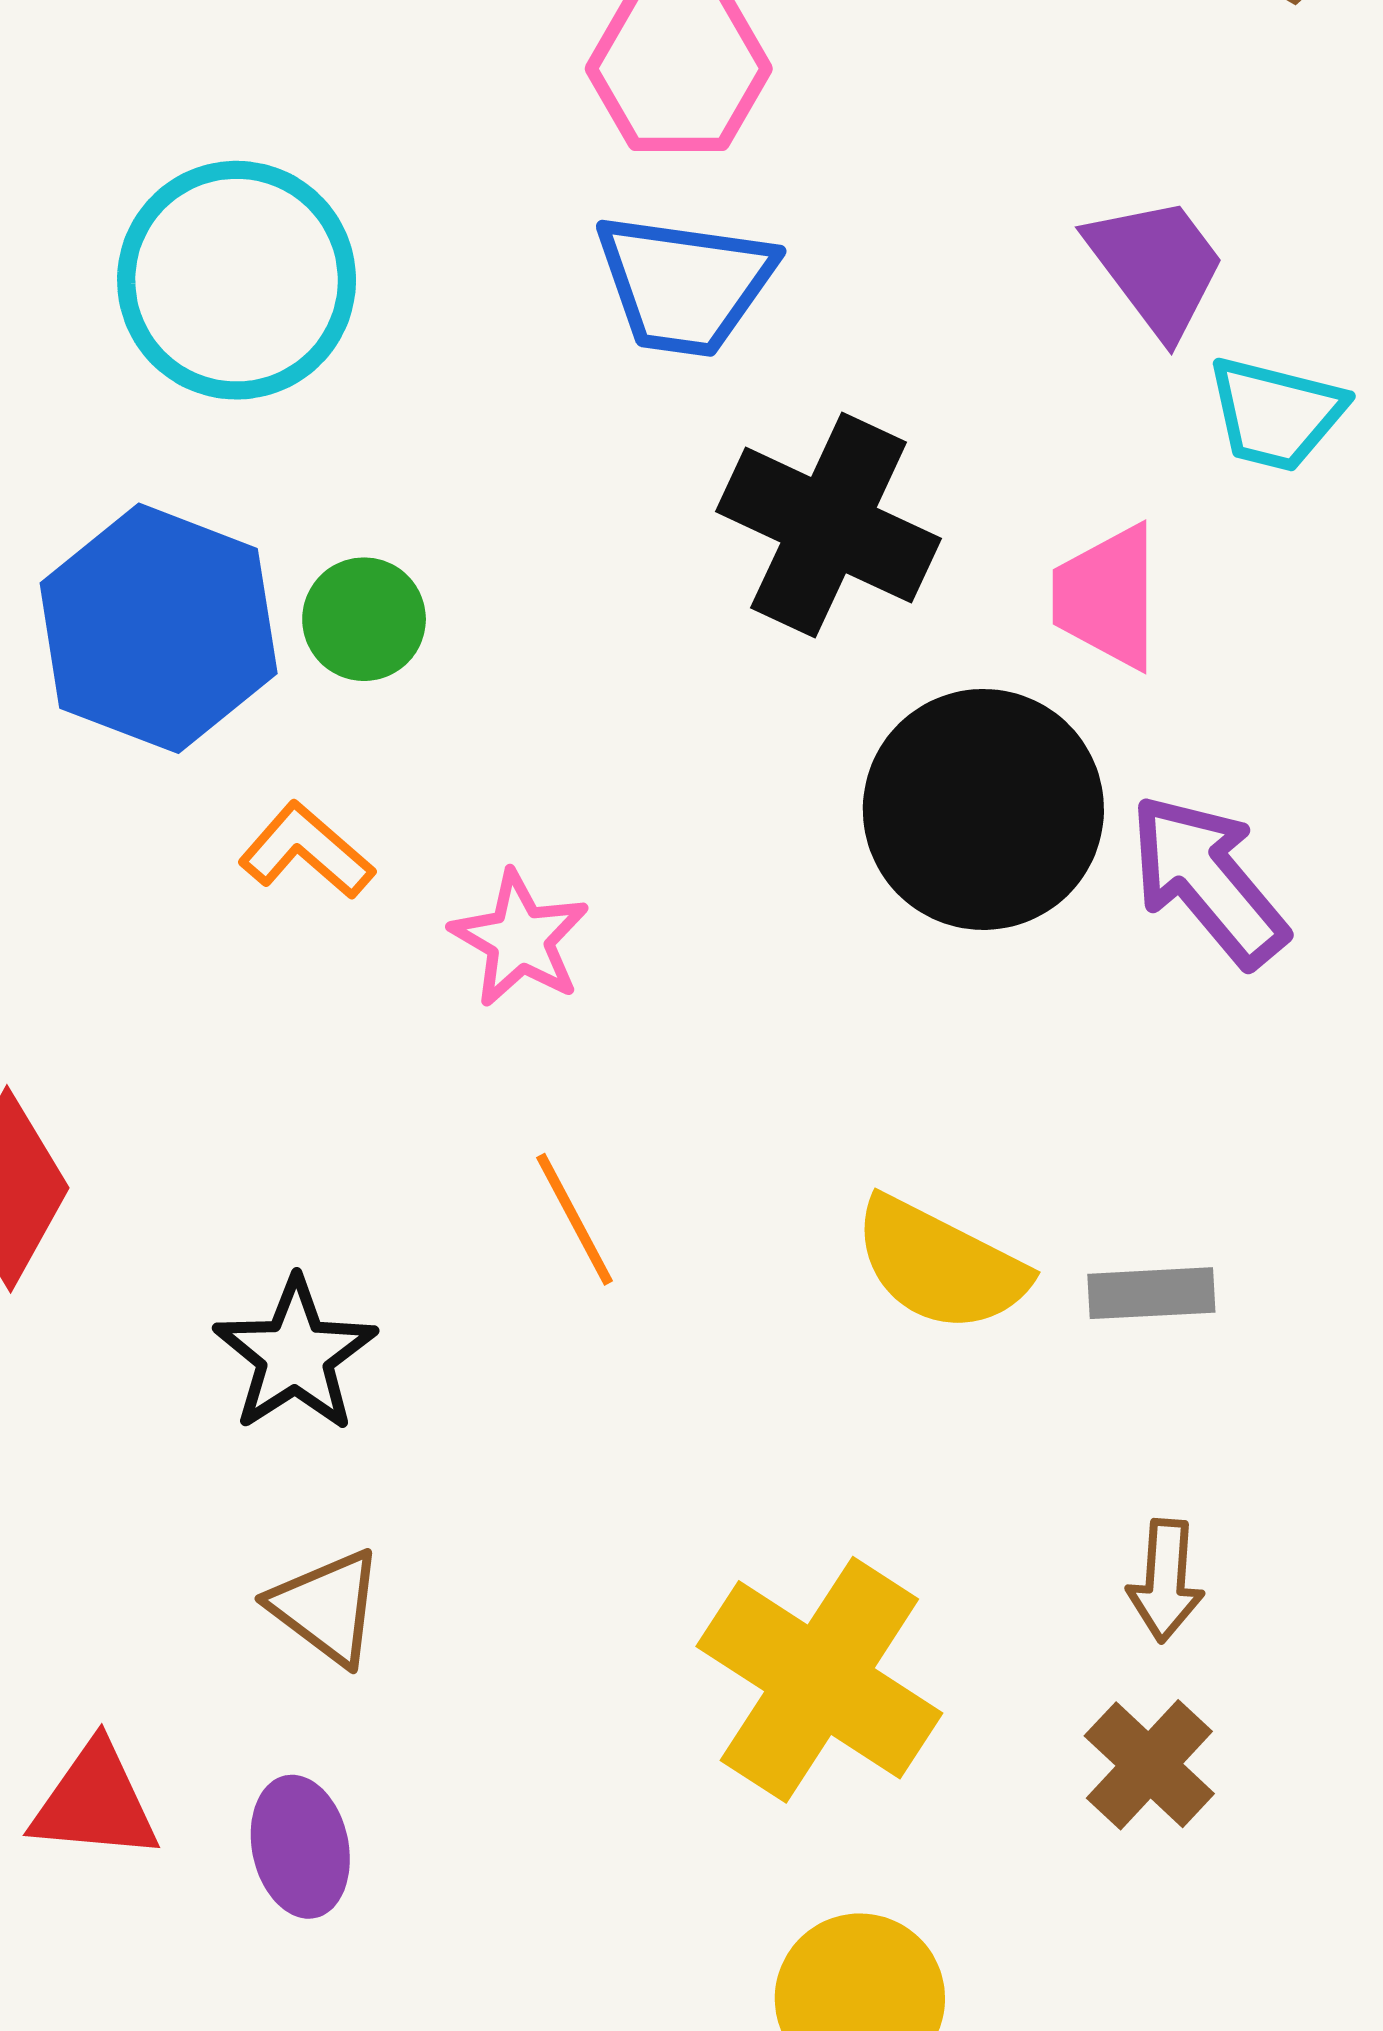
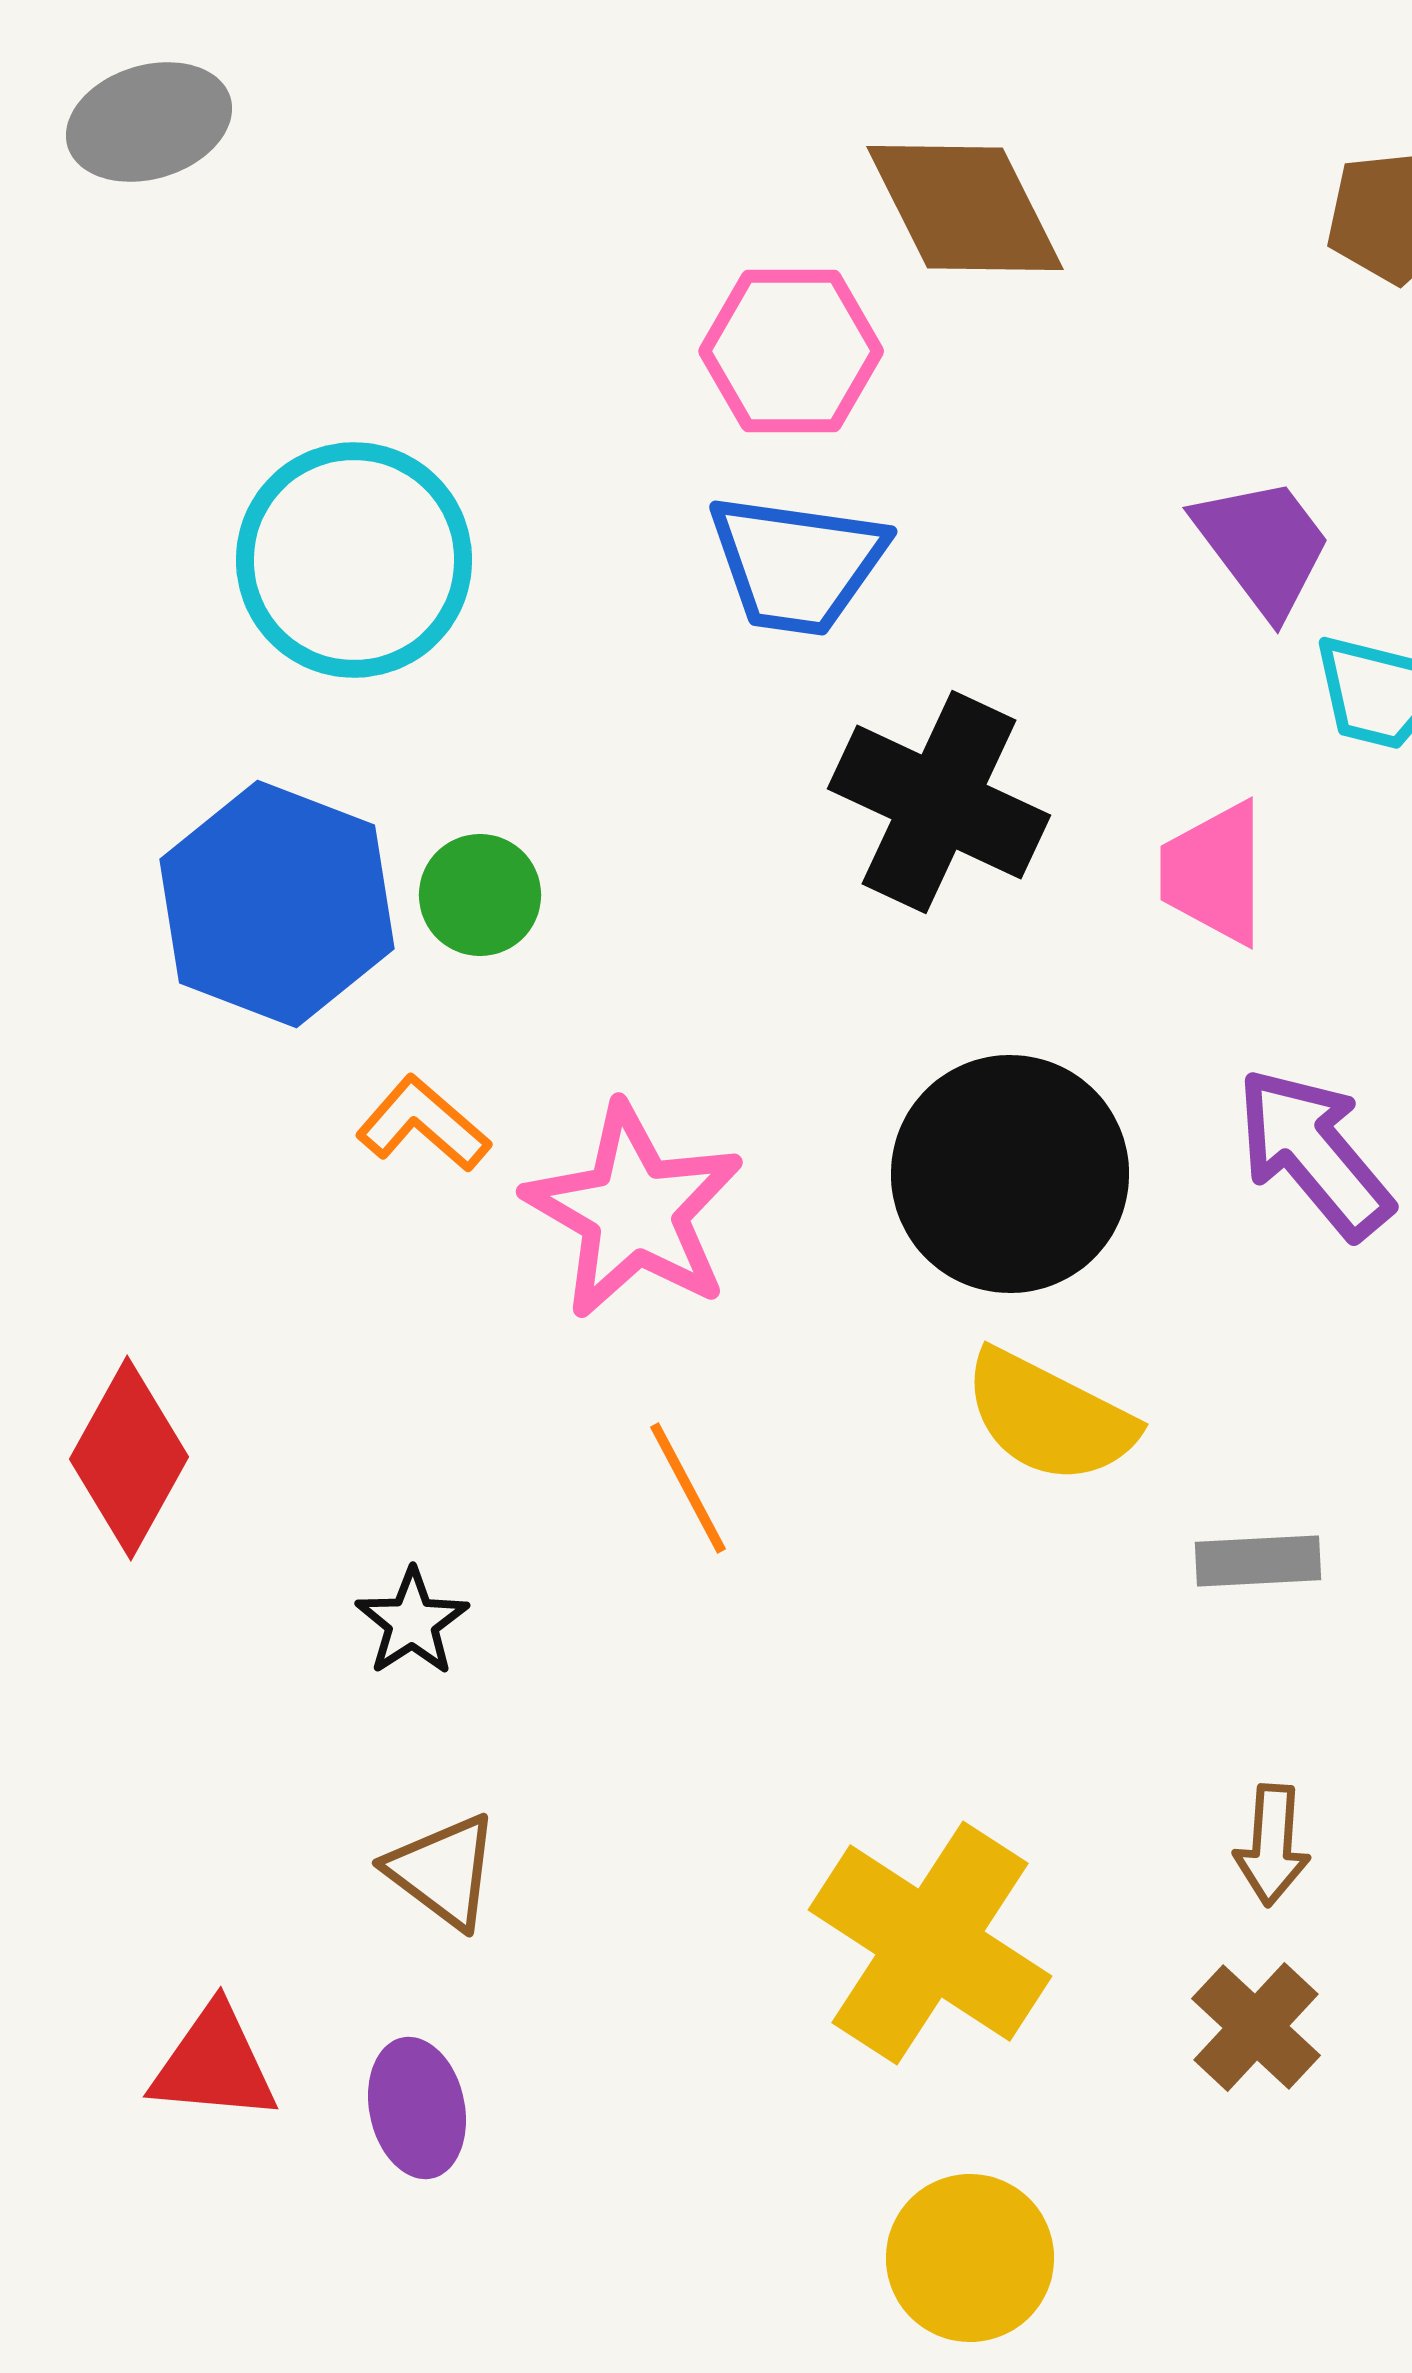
black circle: (983, 809) -> (1010, 1174), moved
pink star: (520, 939) -> (634, 1211), size x1.6
yellow semicircle: (940, 1265) -> (1049, 1417), moved
black star: (295, 1355) -> (412, 1622), size x0.7

